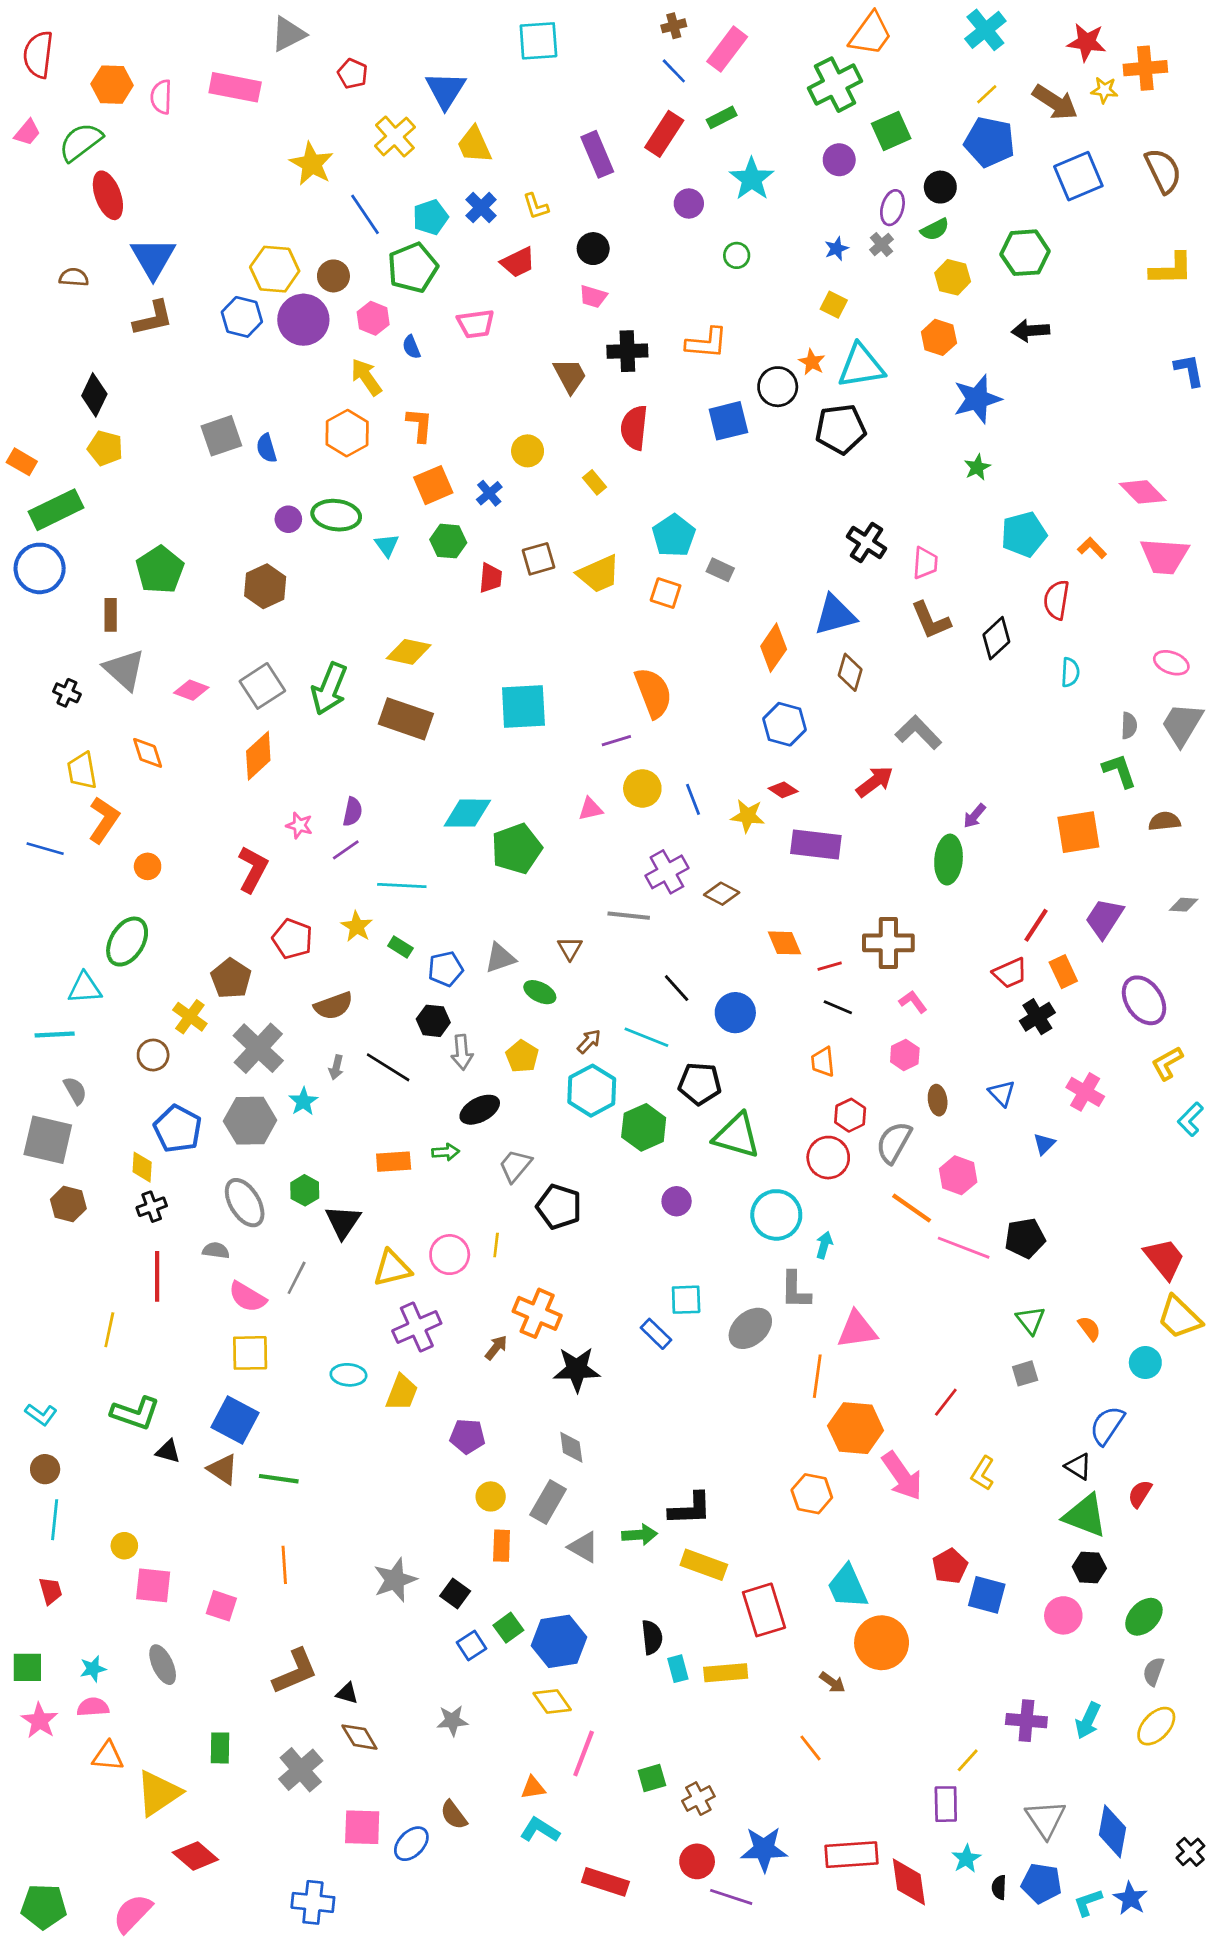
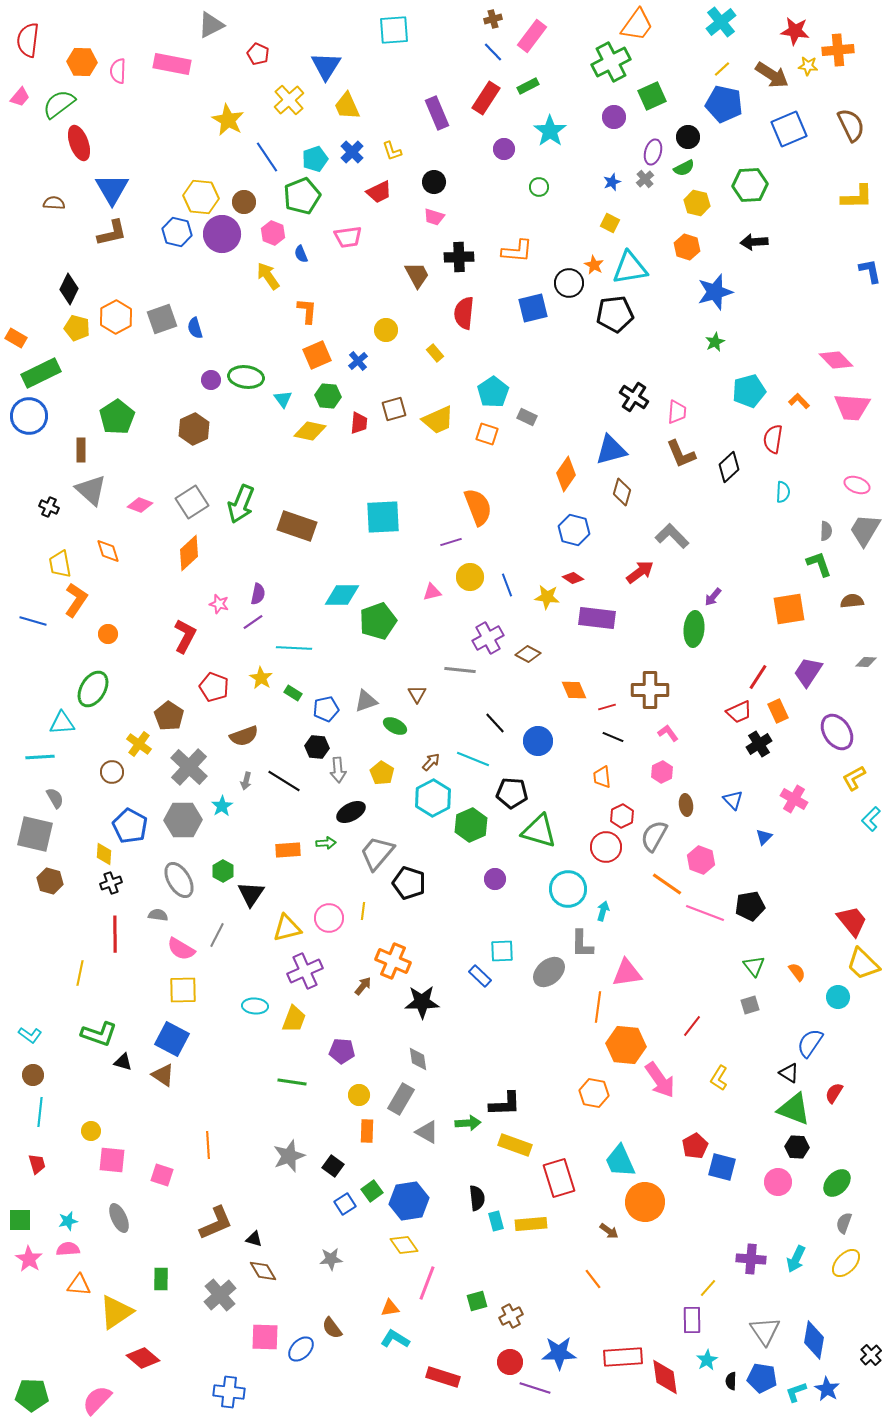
orange hexagon: (347, 433) -> (116, 317), moved
yellow diamond: (409, 652) -> (310, 431), moved
gray trapezoid: (515, 1166) -> (377, 853), size x1.4
green line: (279, 1479) -> (292, 1082), moved

